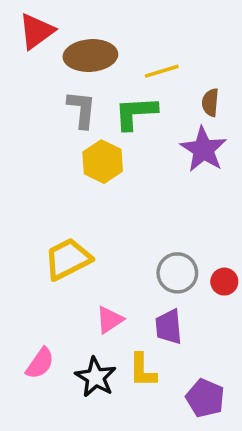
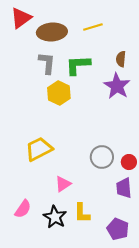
yellow line: (162, 71) -> (93, 27), moved
purple trapezoid: (169, 327) -> (124, 188), moved

